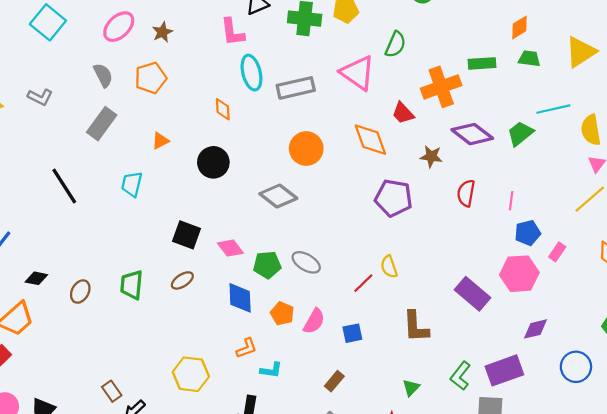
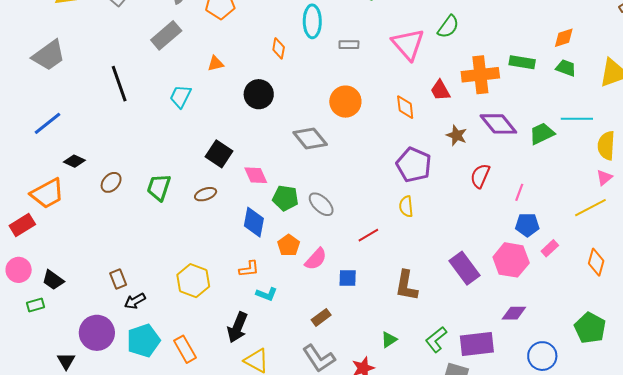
gray rectangle: (296, 88) -> (349, 45), size x0.6
orange diamond: (370, 140) -> (405, 107), size x0.7
yellow semicircle: (389, 267) -> (406, 206), moved

